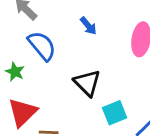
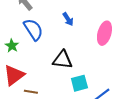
black triangle: (87, 83) -> (62, 60), turned -45

